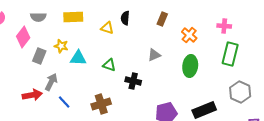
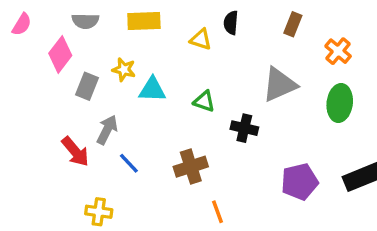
gray triangle: (154, 55) -> (279, 85), size x1.6
red arrow: (32, 95) -> (75, 152), turned 60

